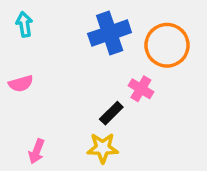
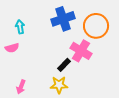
cyan arrow: (24, 24) -> (20, 27), moved
pink cross: (141, 89) -> (81, 51), size x1.5

